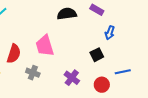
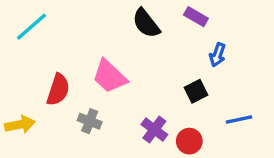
black semicircle: (67, 14) -> (146, 23), turned -120
pink trapezoid: (45, 46) -> (110, 76), turned -30
red circle: (102, 85) -> (189, 141), moved

